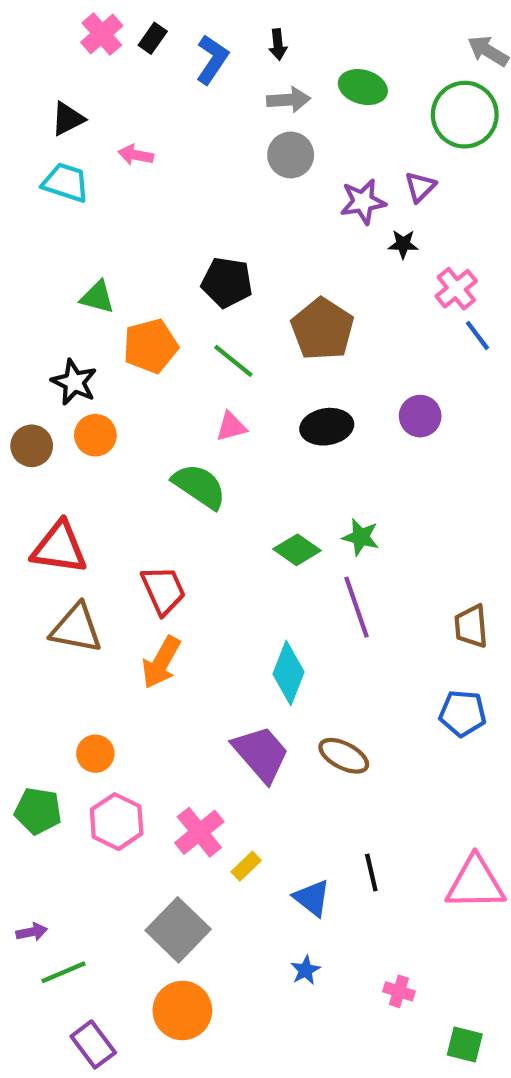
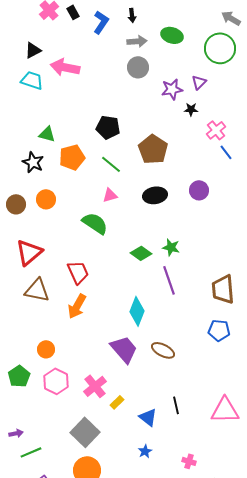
black rectangle: (153, 38) -> (73, 12), turned -64
pink arrow: (136, 155) -> (65, 67), size x1.8
black star: (74, 382) -> (33, 162), moved
red triangle: (59, 548) -> (29, 252), turned -48
brown trapezoid: (471, 626) -> (223, 289), size x1.4
green pentagon: (38, 811) -> (19, 376), turned 30

